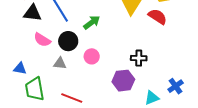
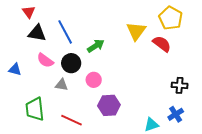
black cross: (139, 58) -> (180, 85), moved
blue triangle: (20, 68) -> (15, 69), moved
purple hexagon: (123, 81) -> (109, 105), moved

